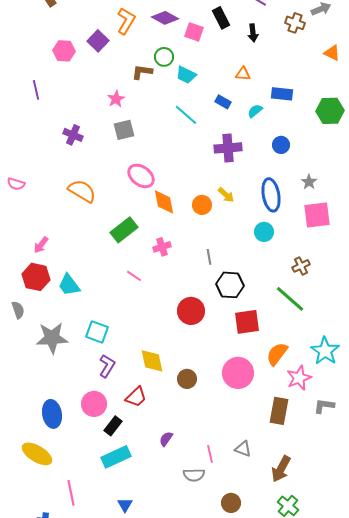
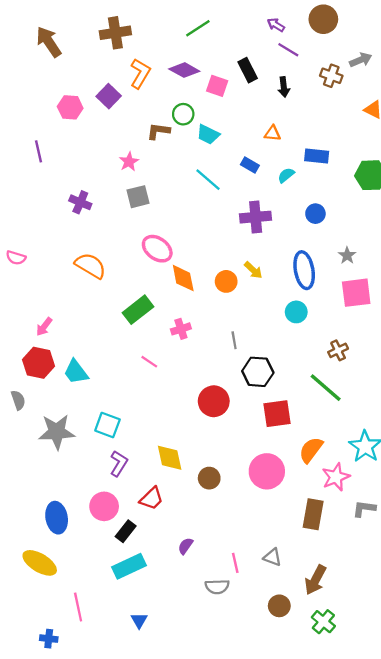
brown circle: (231, 503) -> (279, 606), moved

